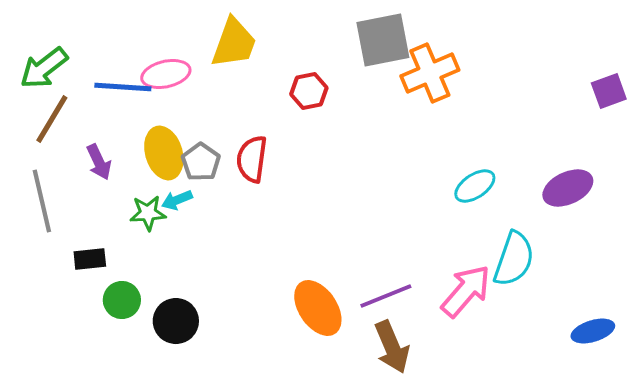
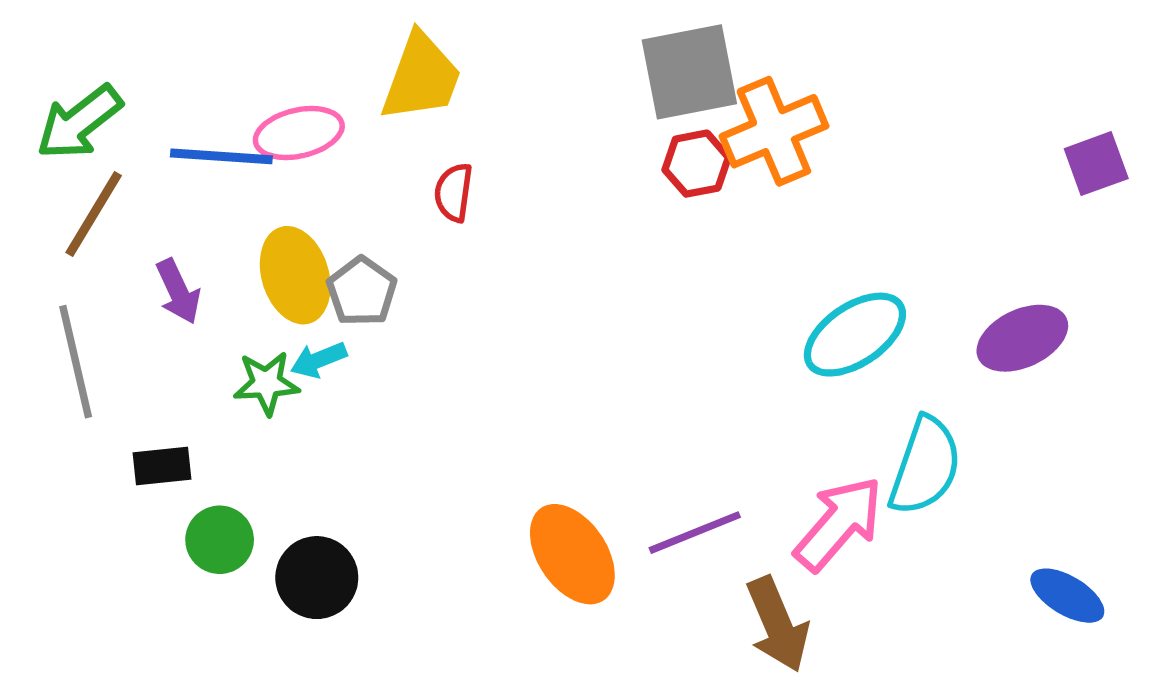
red hexagon: (309, 91) -> (697, 164), moved
red semicircle: (252, 159) -> (454, 192), moved, size x0.7
cyan ellipse: (475, 186) -> (855, 335), size x1.4
blue ellipse: (593, 331) -> (1067, 596), turned 48
brown arrow: (392, 347) -> (778, 624), moved

